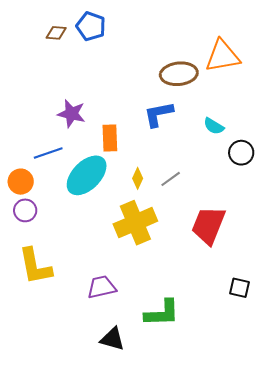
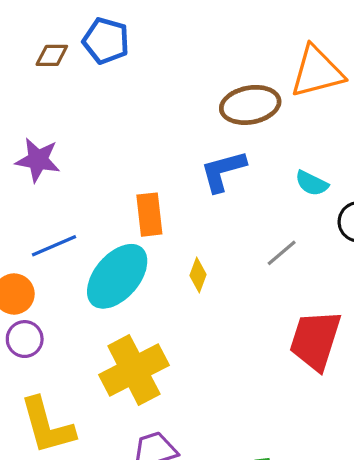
purple star: (71, 114) -> (38, 160), moved
gray line: (171, 179) -> (282, 253), moved
yellow cross: (135, 223) -> (134, 370), moved

